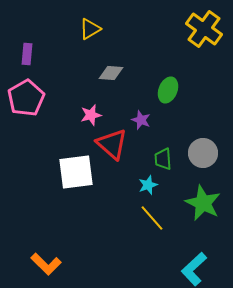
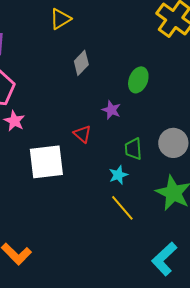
gray diamond: (111, 73) -> (81, 63), turned -50
pink star: (91, 115) -> (14, 121), moved, turned -30
red triangle: (112, 144) -> (82, 134), size x0.6

